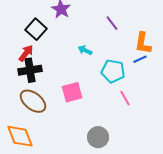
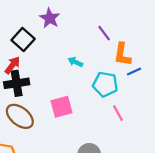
orange L-shape: (143, 43) -> (122, 54), moved

